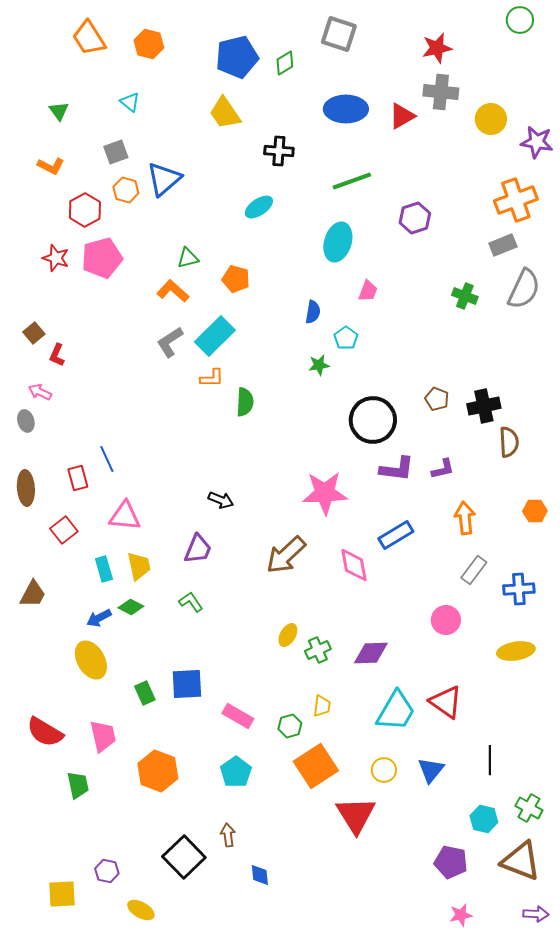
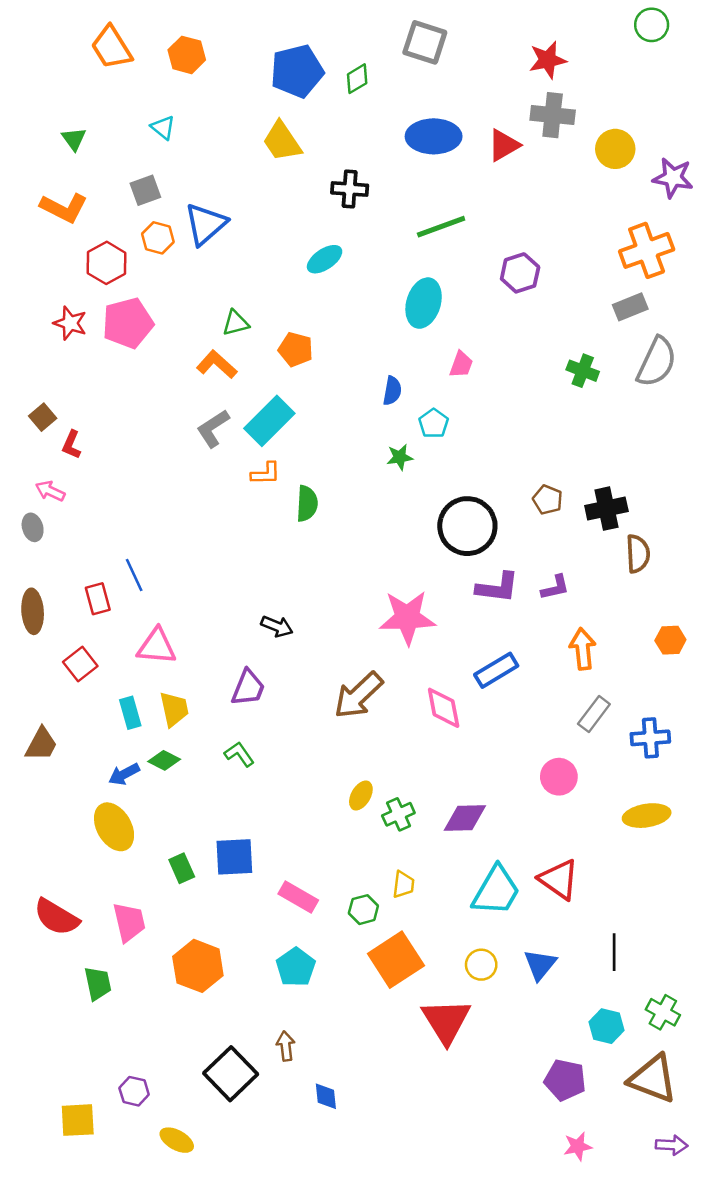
orange L-shape: (51, 166) -> (64, 208), size x1.4

